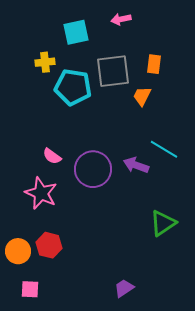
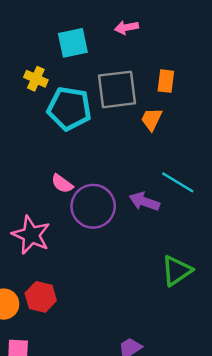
yellow cross: (45, 62) -> (36, 79), turned 30
pink semicircle: (52, 156) -> (62, 184), moved

